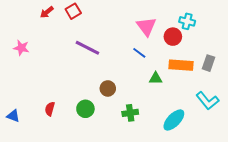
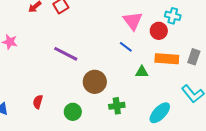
purple line: (87, 48) -> (66, 54), moved
brown circle: (108, 88) -> (95, 82), size x1.5
green circle: (85, 109) -> (73, 112), moved

